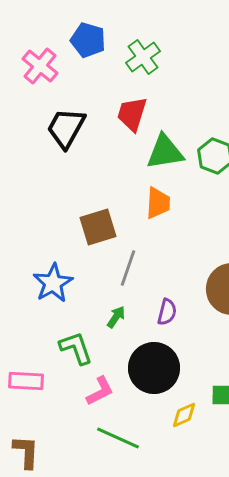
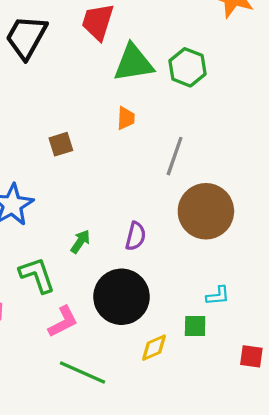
orange trapezoid: (158, 203) -> (126, 118), size x0.7
brown square: (98, 227) -> (61, 144), size x0.6
gray line: (128, 268) -> (175, 156), moved

